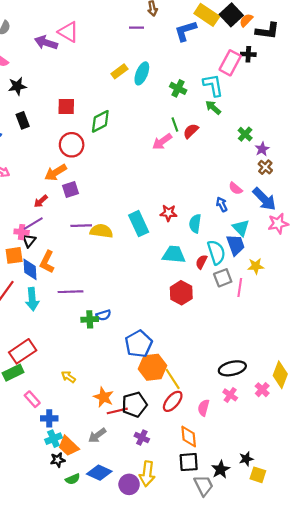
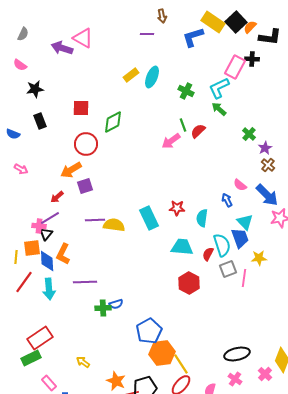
cyan L-shape: (213, 85) -> (219, 88), turned -105

